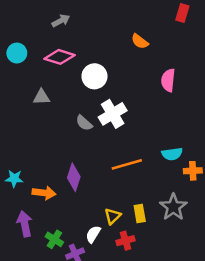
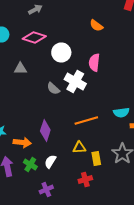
pink semicircle: (168, 80) -> (94, 62), moved
white cross: (113, 114) -> (75, 82), turned -30
yellow triangle: (113, 216) -> (79, 148), moved, turned 40
white semicircle: (93, 234) -> (50, 162), moved
green cross: (54, 239) -> (30, 164), moved

